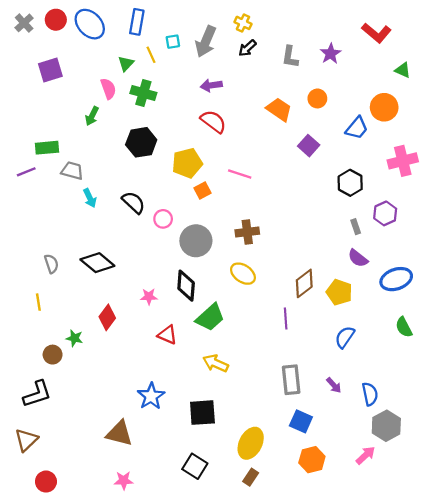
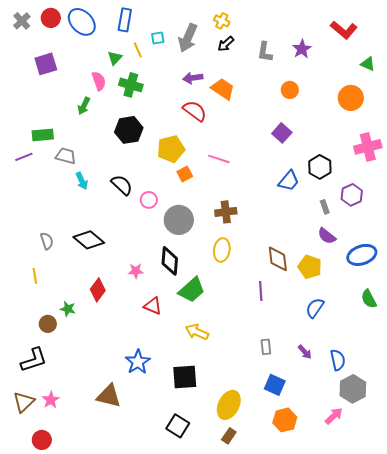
orange trapezoid: (279, 109) -> (223, 89), moved
blue trapezoid: (357, 128) -> (289, 181), moved
yellow ellipse: (243, 274) -> (222, 250), turned 65
brown diamond: (304, 283) -> (278, 259), turned -60
gray rectangle: (291, 380) -> (266, 347), size x0.6
pink star: (124, 480) -> (51, 400), moved, turned -30

